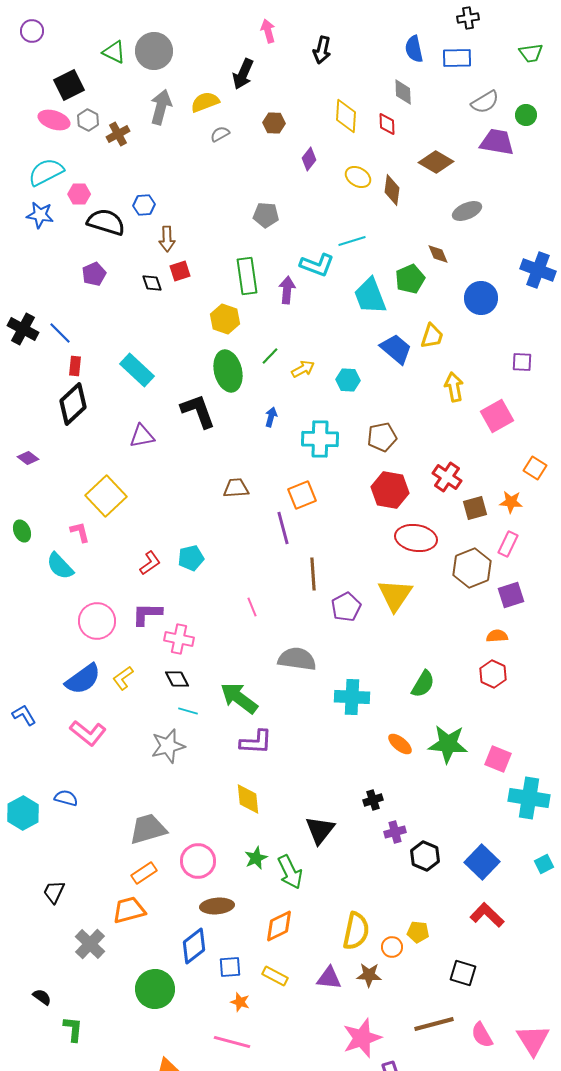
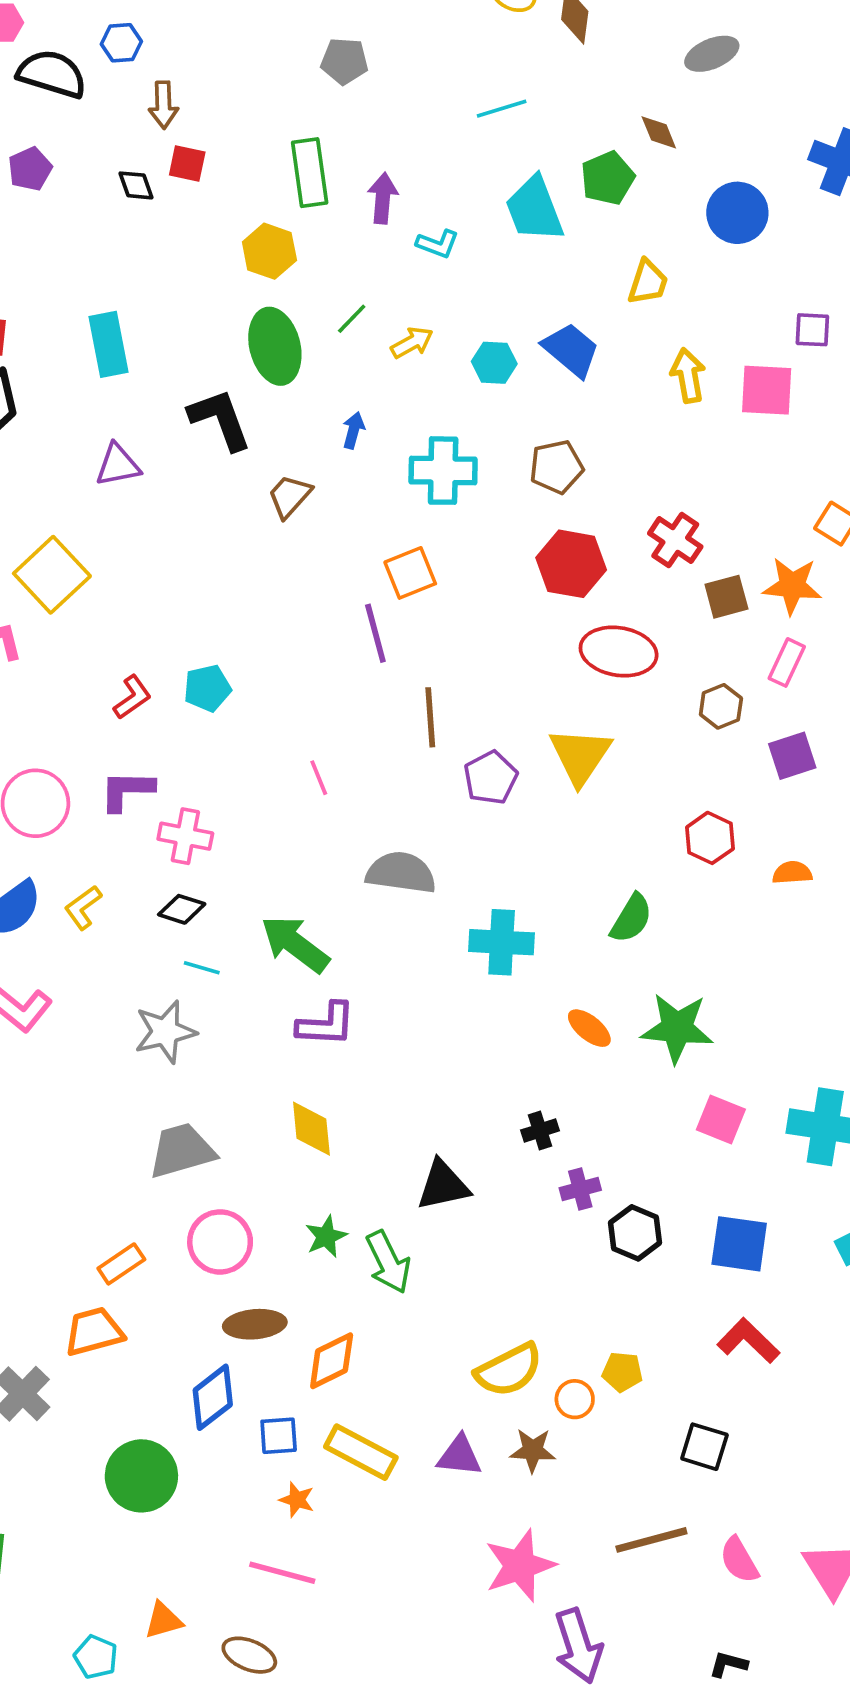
cyan L-shape: (317, 265) -> (438, 244), moved, size x0.7
red square: (180, 271) -> (187, 163), turned 30
blue trapezoid: (396, 349) -> (571, 350), moved
cyan rectangle: (137, 370) -> (109, 344), turned 36
pink square: (497, 416) -> (767, 390), moved, turned 32
brown trapezoid: (236, 488) -> (290, 496), moved, turned -44
orange star: (511, 502) -> (792, 586), size x1.4
brown hexagon: (472, 568) -> (721, 706), size x0.6
orange semicircle: (497, 636) -> (792, 873), moved
red hexagon: (493, 674) -> (710, 838), moved
black diamond: (177, 679) -> (182, 909), turned -45
pink square: (498, 759) -> (721, 1119), moved
gray trapezoid: (148, 829) -> (182, 1151), moved
black triangle: (320, 830) -> (443, 1185), turned 40
blue square: (482, 862) -> (739, 1244), turned -36
orange diamond: (279, 926) -> (332, 1361), moved
yellow semicircle: (356, 931) -> (509, 1370), turned 51
yellow rectangle: (275, 976) -> (361, 1452), size x1.5

